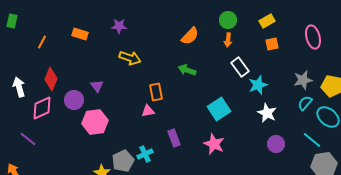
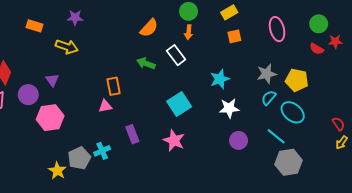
yellow arrow: (130, 58) -> (67, 47), moved
white rectangle: (240, 67) -> (176, 55), moved
white star: (267, 113) -> (229, 108), turned -30

